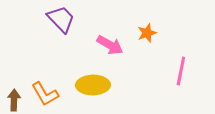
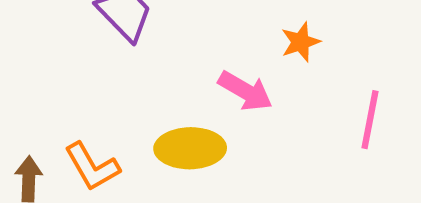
pink arrow: (110, 45) -> (245, 91), moved

